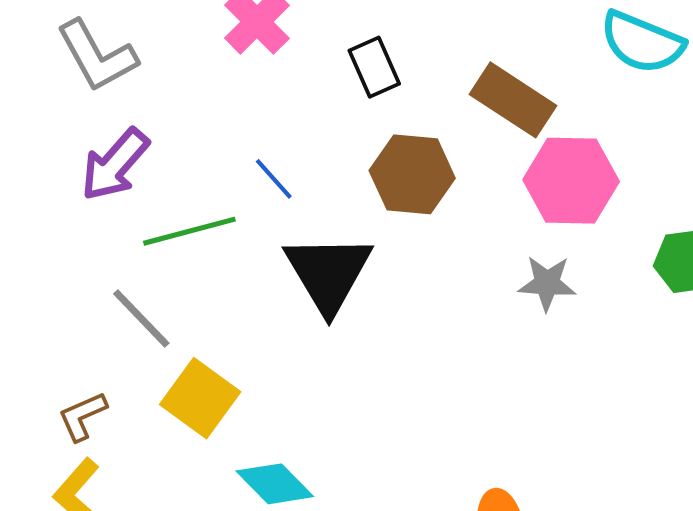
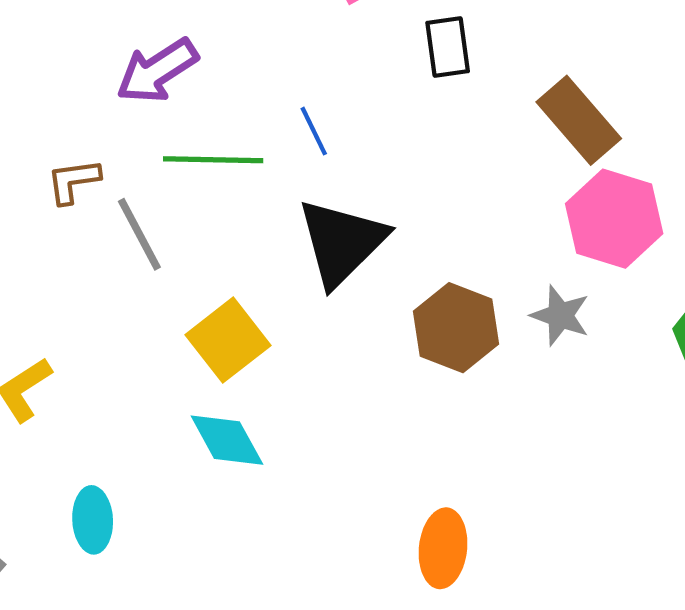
brown hexagon: (412, 174) -> (456, 328), moved
yellow square: (200, 398) -> (228, 340), moved
brown L-shape: (82, 416) -> (73, 181), moved

